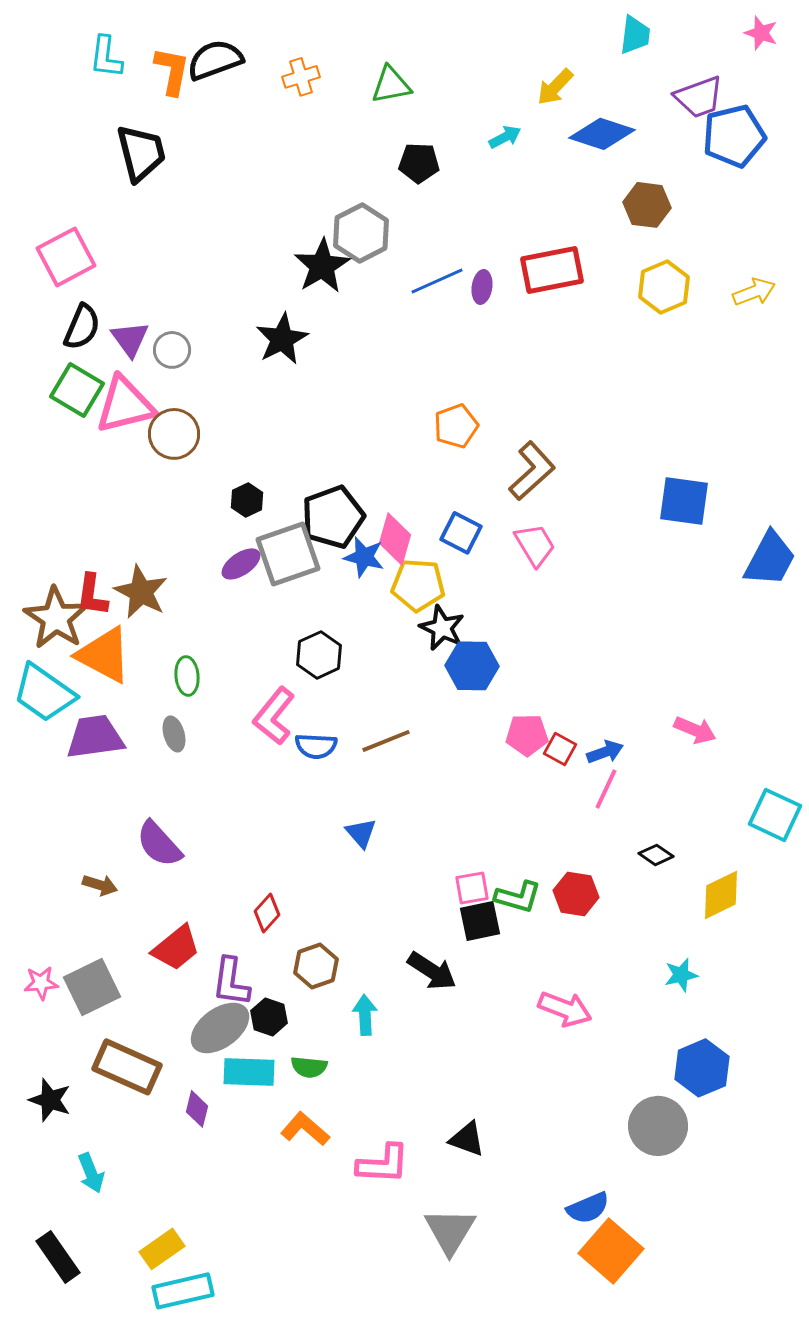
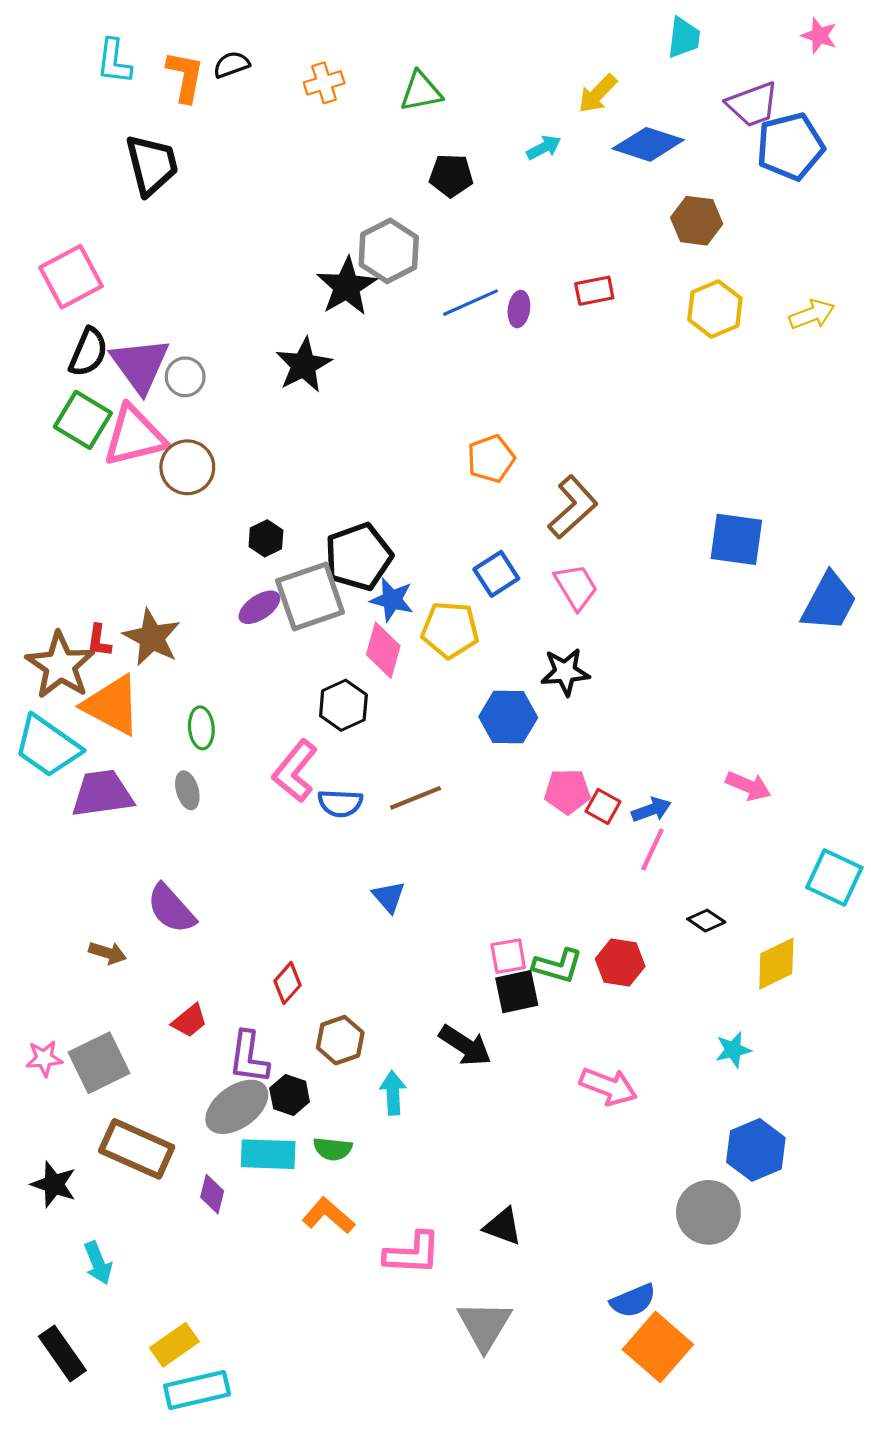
black semicircle: (215, 60) -> (231, 65), size x0.6
red rectangle: (552, 270) -> (594, 291), size x0.6
purple triangle: (130, 339) -> (140, 365), size x1.5
blue square: (461, 533) -> (496, 574), turned 30
pink diamond: (395, 539) -> (383, 650), moved
red L-shape: (92, 595) -> (99, 641), size x0.7
black star: (442, 628) -> (565, 672), moved, turned -30
red trapezoid: (176, 948) -> (189, 1021), size x0.7

